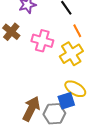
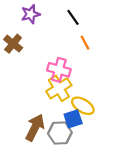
pink cross: (42, 41) -> (59, 70), moved
yellow cross: (71, 54) -> (59, 88), moved

